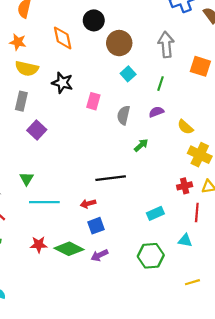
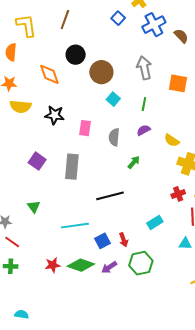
gray rectangle: (21, 101) -> (72, 167), moved, size x1.4
cyan line: (44, 202) -> (75, 226), moved
red arrow: (88, 204) -> (124, 240), moved, turned -88
green hexagon: (151, 256) -> (141, 263), moved

